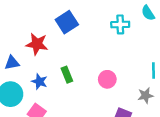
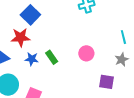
blue square: (67, 22) -> (30, 15), moved
blue star: (39, 82) -> (32, 59), moved

